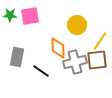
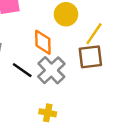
gray cross: (75, 62) -> (51, 70), moved, turned -30

